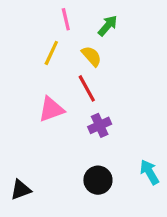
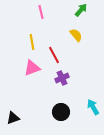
green arrow: (108, 26) -> (81, 10), moved
yellow line: (51, 53) -> (32, 42), moved, turned -35
yellow semicircle: (92, 56) -> (76, 35), moved

